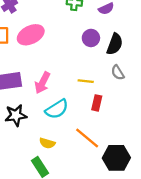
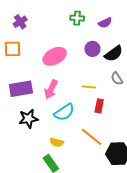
pink ellipse: (31, 35) -> (55, 56), moved
black semicircle: (115, 44) -> (114, 54), turned 36

